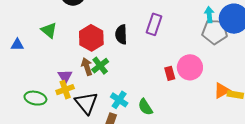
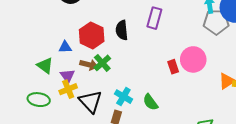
green triangle: (49, 30) -> (45, 66), moved
blue triangle: (17, 45) -> (65, 47), moved
brown arrow: (87, 67) -> (89, 65), turned 126

